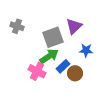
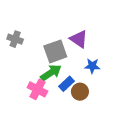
purple triangle: (74, 26) -> (79, 39), turned -42

